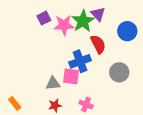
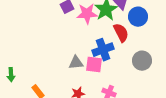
blue circle: (127, 31) -> (138, 17), moved
gray triangle: (53, 83) -> (76, 63), moved

